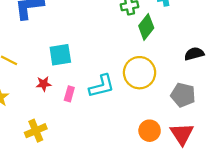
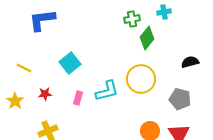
cyan square: (60, 55) -> (70, 63), turned -30
red star: (44, 84) -> (45, 94), moved

